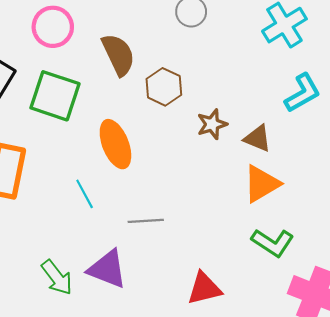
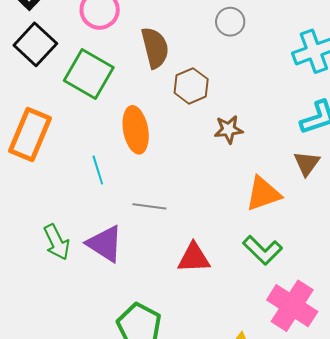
brown triangle: (258, 138) -> (307, 163), moved, turned 32
red triangle: (204, 288) -> (194, 258), moved

